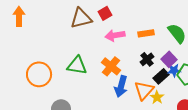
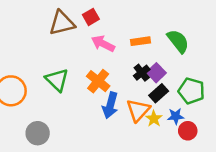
pink arrow: (115, 35) -> (103, 44), turned 36
purple square: (169, 59) -> (156, 73), moved
green triangle: (77, 65) -> (57, 80), turned 35
blue star: (174, 70) -> (176, 116), moved

